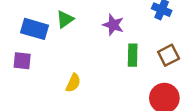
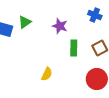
yellow semicircle: (73, 83) -> (47, 74), moved

